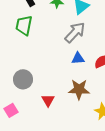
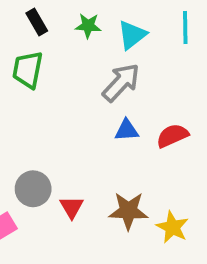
gray circle: (23, 79) -> (33, 189), moved
brown star: (79, 89) -> (128, 211), moved

